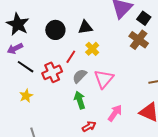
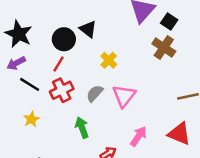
black triangle: (85, 27) -> (88, 29), moved, turned 49
red line: (71, 57) -> (58, 64), moved
green arrow: (80, 100) -> (82, 128), moved

